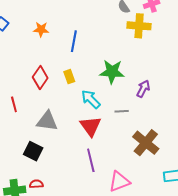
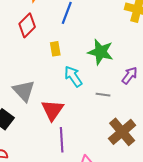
red diamond: (40, 78) -> (27, 25), moved
gray triangle: (47, 121) -> (24, 91), turned 30
red triangle: (91, 126) -> (52, 110), moved

